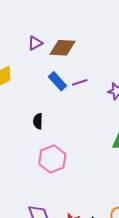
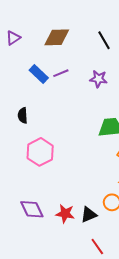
brown diamond: (63, 48) -> (57, 37), moved

